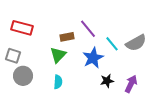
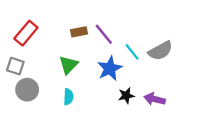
red rectangle: (22, 28) -> (26, 33), turned -65
brown rectangle: (67, 37) -> (79, 32), moved
purple arrow: (131, 84) -> (155, 99), turned -102

